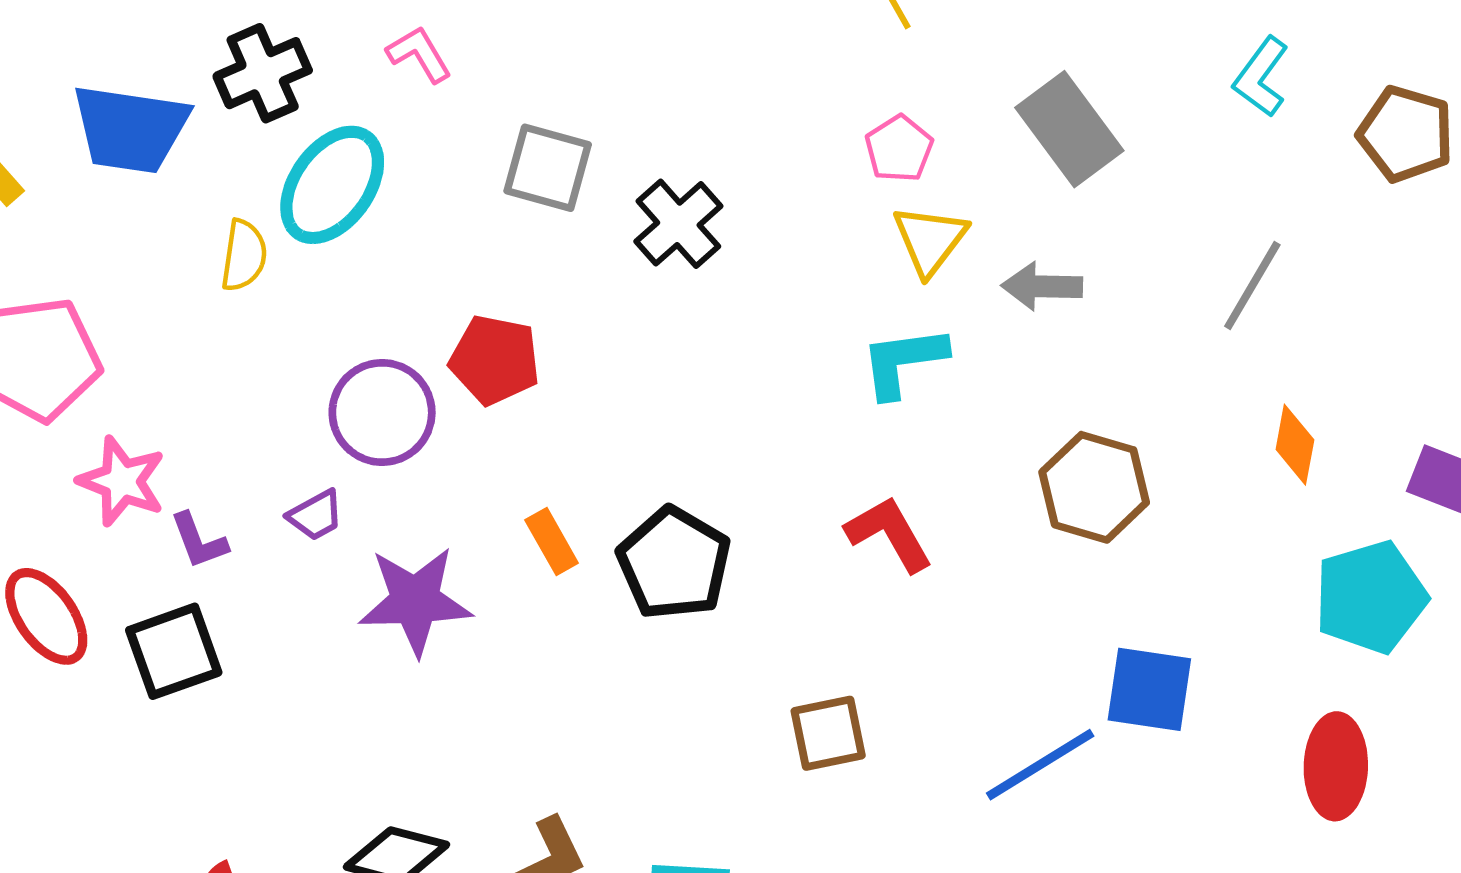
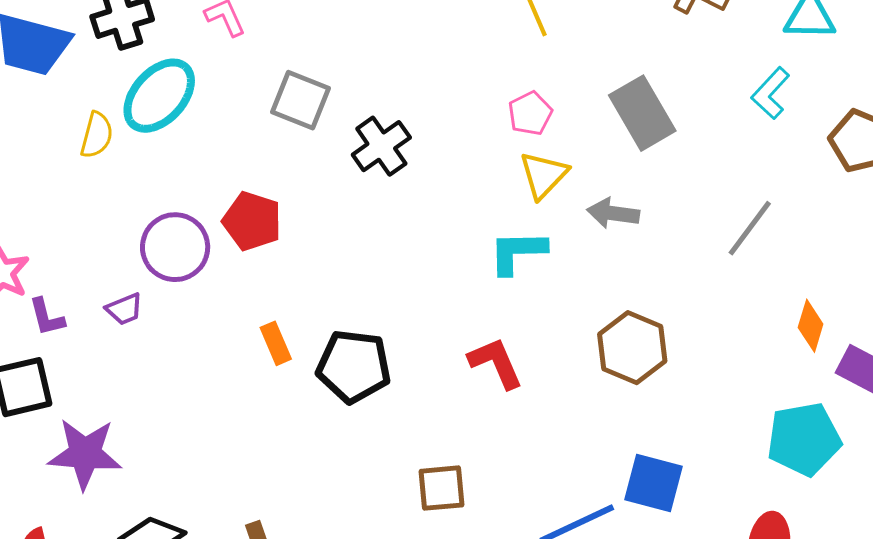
orange diamond: (1295, 445) -> (811, 326), moved
black pentagon: (674, 563) -> (354, 366), turned -30
purple star: (415, 601) -> (85, 454), moved

